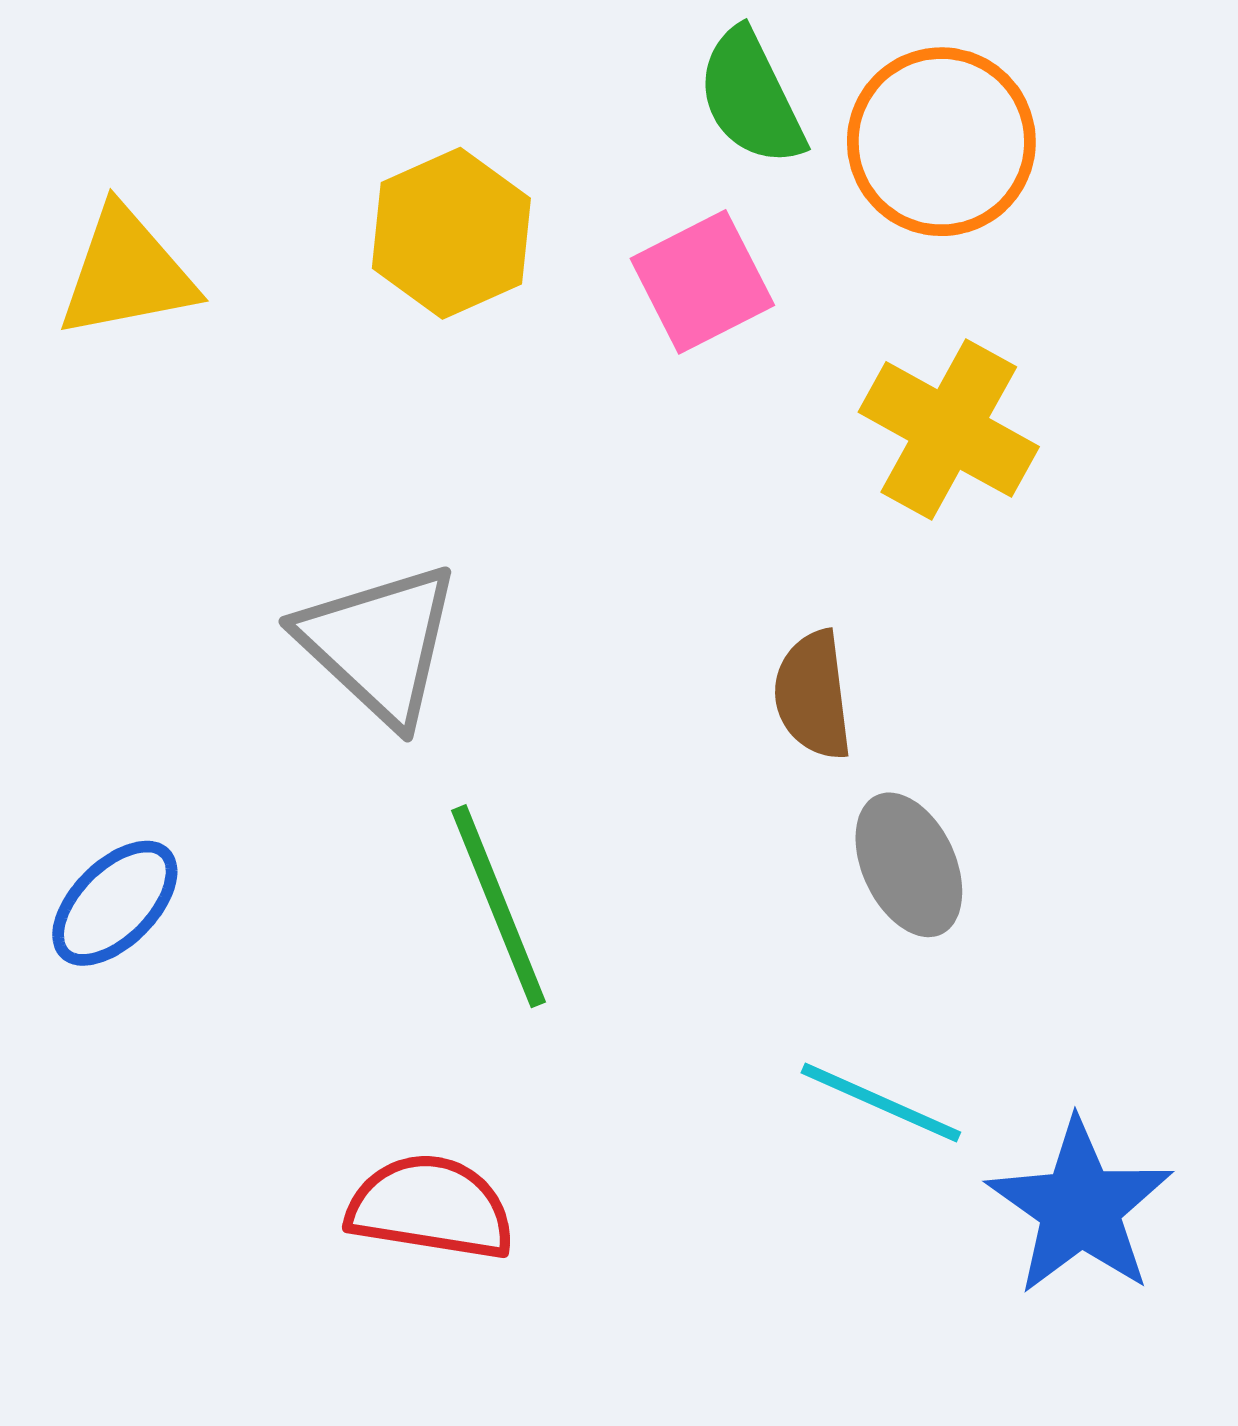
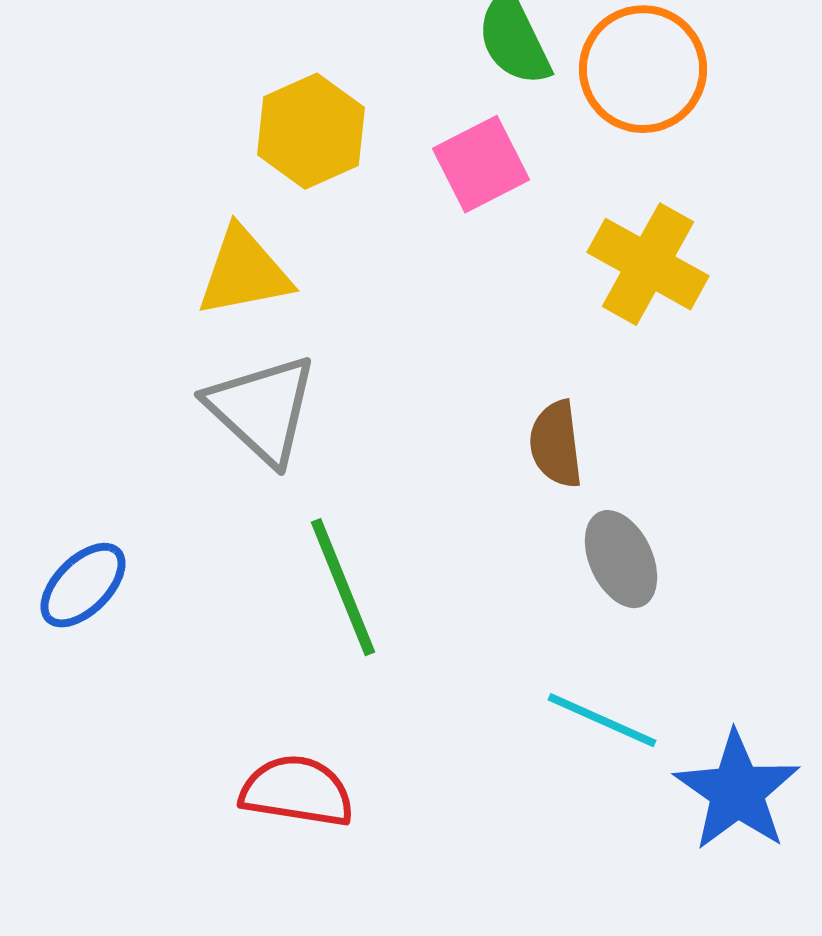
yellow triangle: (127, 273) -> (244, 272), moved

